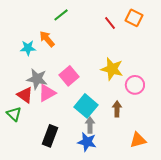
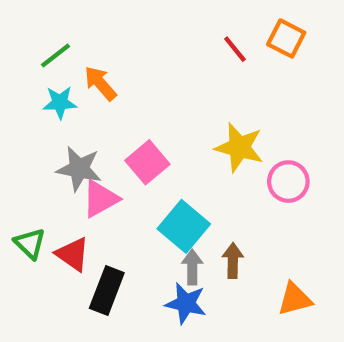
green line: (61, 15) -> (56, 56), moved
red triangle: (25, 95) -> (73, 254), moved
brown arrow: (117, 109) -> (233, 261), moved

